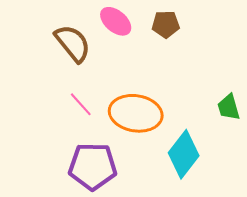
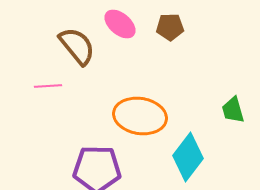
pink line: (81, 104) -> (48, 86), moved, turned -52

